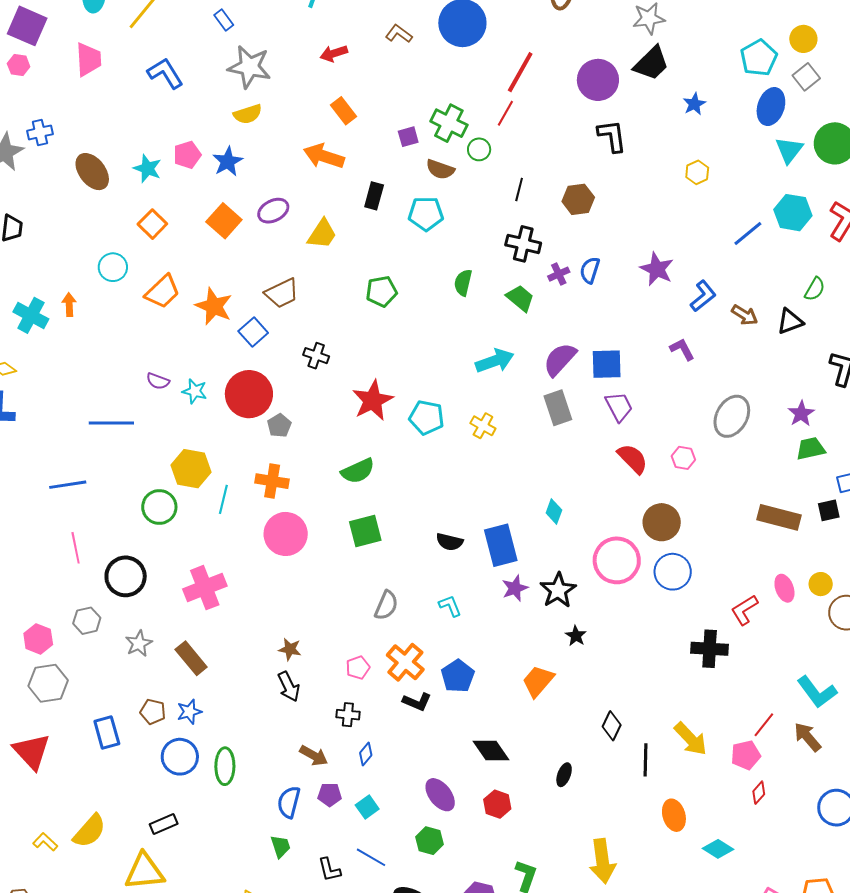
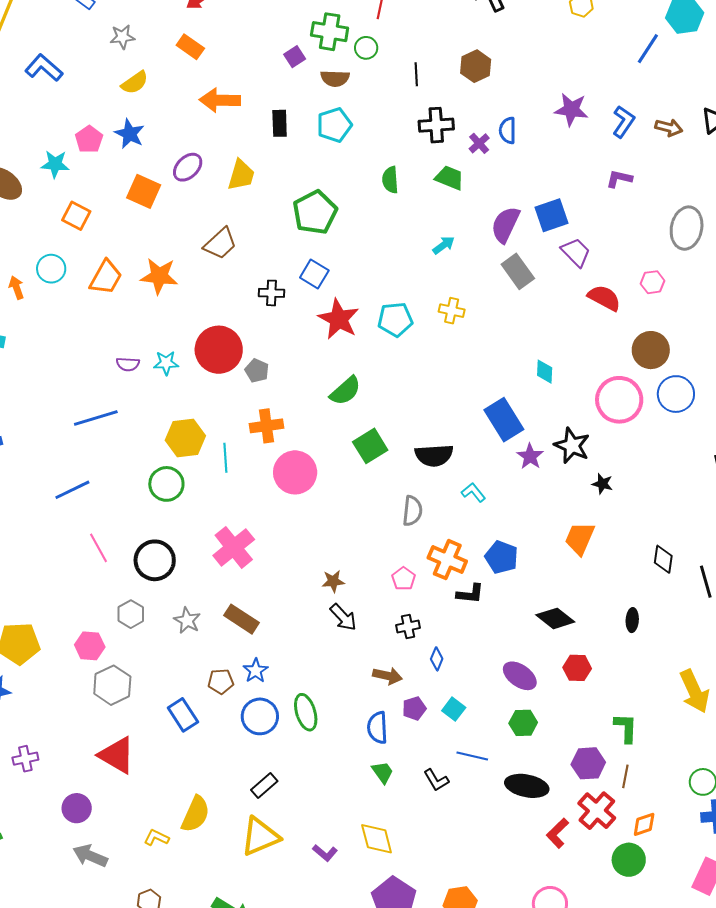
gray star: (249, 67) -> (122, 37), size x0.6
orange rectangle: (344, 111) -> (190, 47), moved
green pentagon: (382, 291) -> (315, 212), size x1.4
orange arrow: (69, 305) -> (16, 288), moved
blue square: (253, 332) -> (314, 274), moved
purple L-shape: (682, 349) -> (619, 179), turned -32
cyan arrow: (495, 361) -> (444, 245), size x0.6
black semicircle: (450, 542) -> (434, 455), moved, size x1.4

